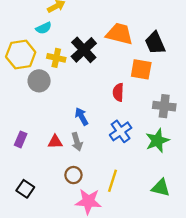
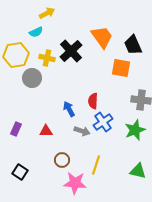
orange trapezoid: (119, 34) -> (102, 37), turned 40
red semicircle: (118, 92) -> (93, 101), moved
gray arrow: (77, 142) -> (82, 131), moved, turned -56

